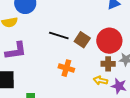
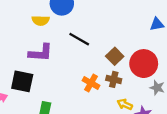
black line: (59, 36) -> (79, 39), moved
brown cross: (108, 64) -> (114, 79), moved

